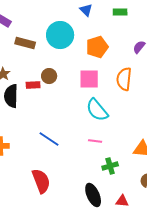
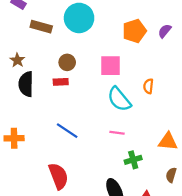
orange pentagon: (97, 47) -> (134, 31), moved
orange semicircle: (124, 79) -> (148, 86), moved, size x0.6
red rectangle: (33, 85) -> (61, 82), moved

